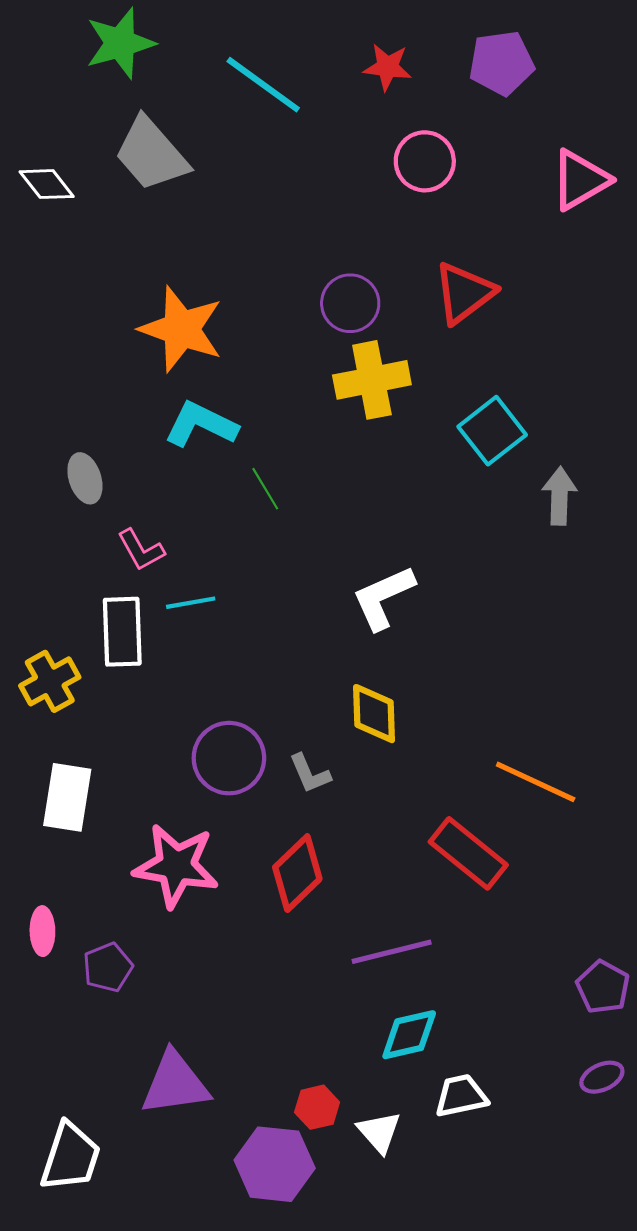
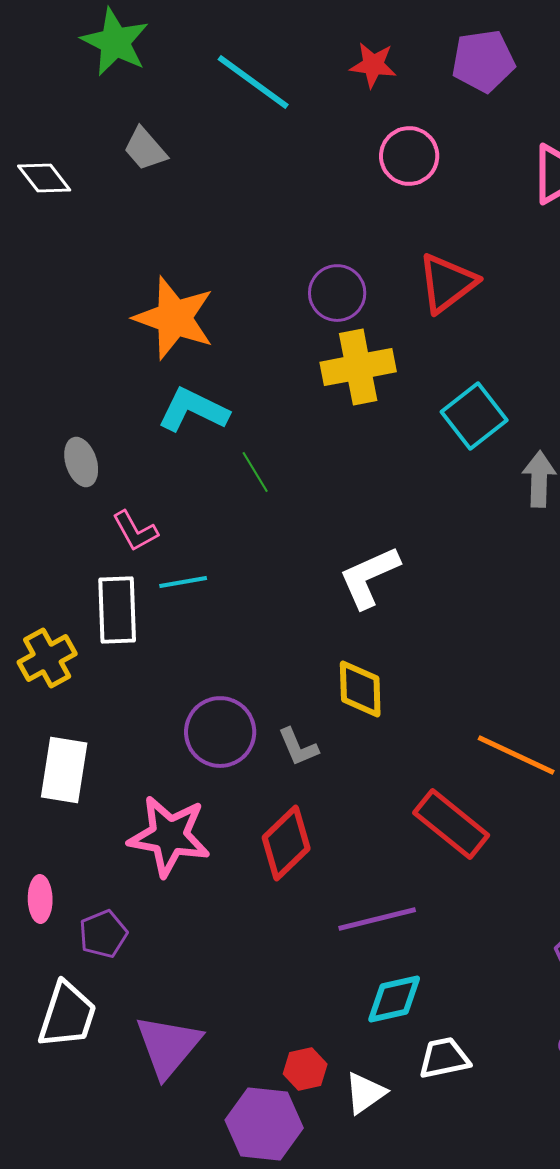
green star: (120, 43) -> (115, 42), turned -30
gray trapezoid: (151, 154) -> (145, 149), size x0.6
purple triangle: (175, 1083) -> (168, 1046), turned -42
white triangle: (379, 1132) -> (365, 1093), turned 36
white trapezoid: (70, 1157) -> (67, 1015), moved

